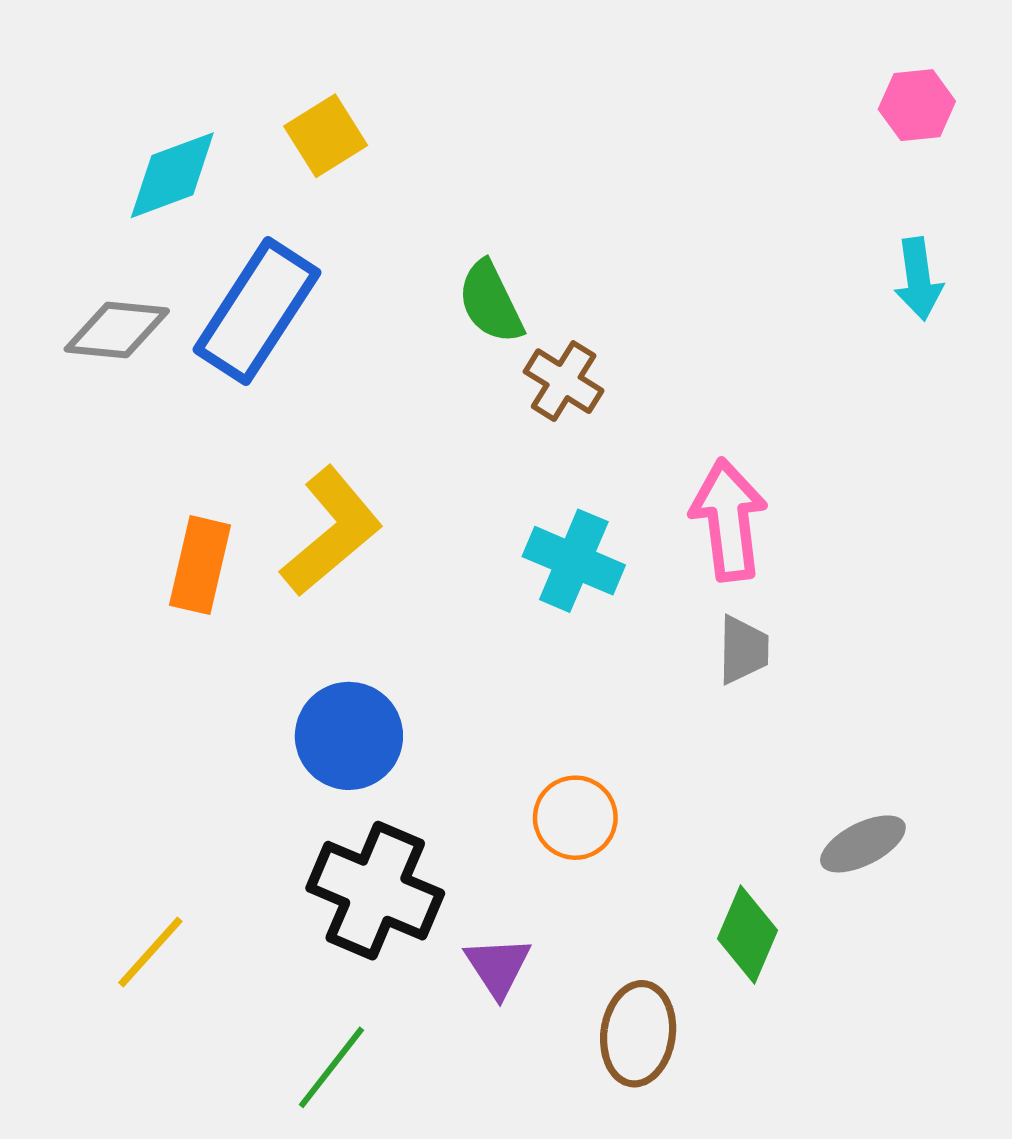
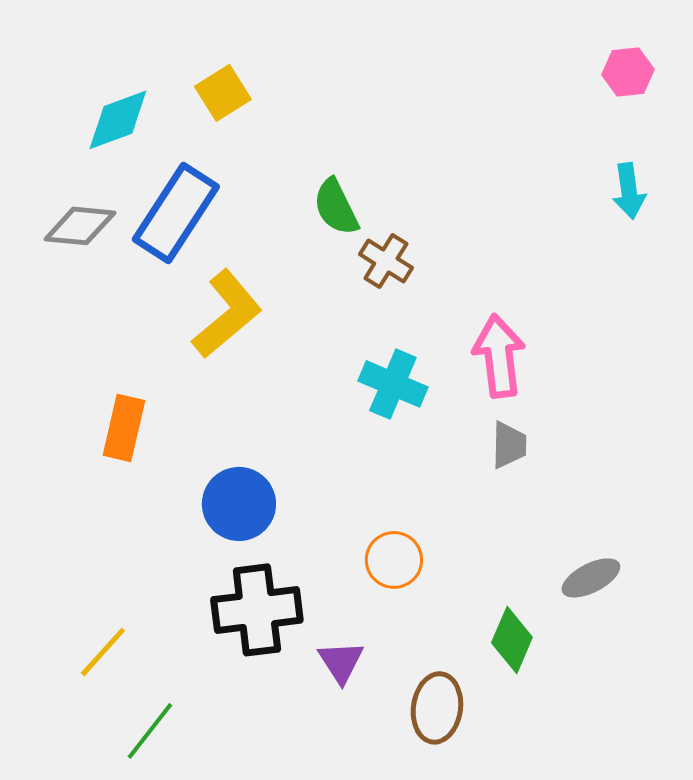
yellow L-shape: (331, 531) -> (227, 314), moved
orange rectangle: (200, 565) -> (124, 428), moved
black cross: (375, 891) -> (257, 610), turned -30
green line: (331, 1067) -> (150, 731), moved

